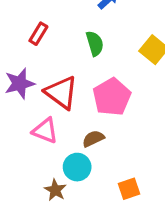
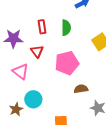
red rectangle: (38, 34) -> (42, 27), moved, turned -56
red triangle: (61, 93) -> (37, 51), size x0.6
brown semicircle: (93, 139) -> (81, 89), moved

